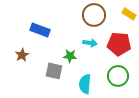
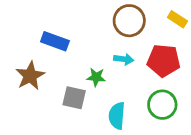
brown star: (22, 55) -> (30, 76), size x1.5

